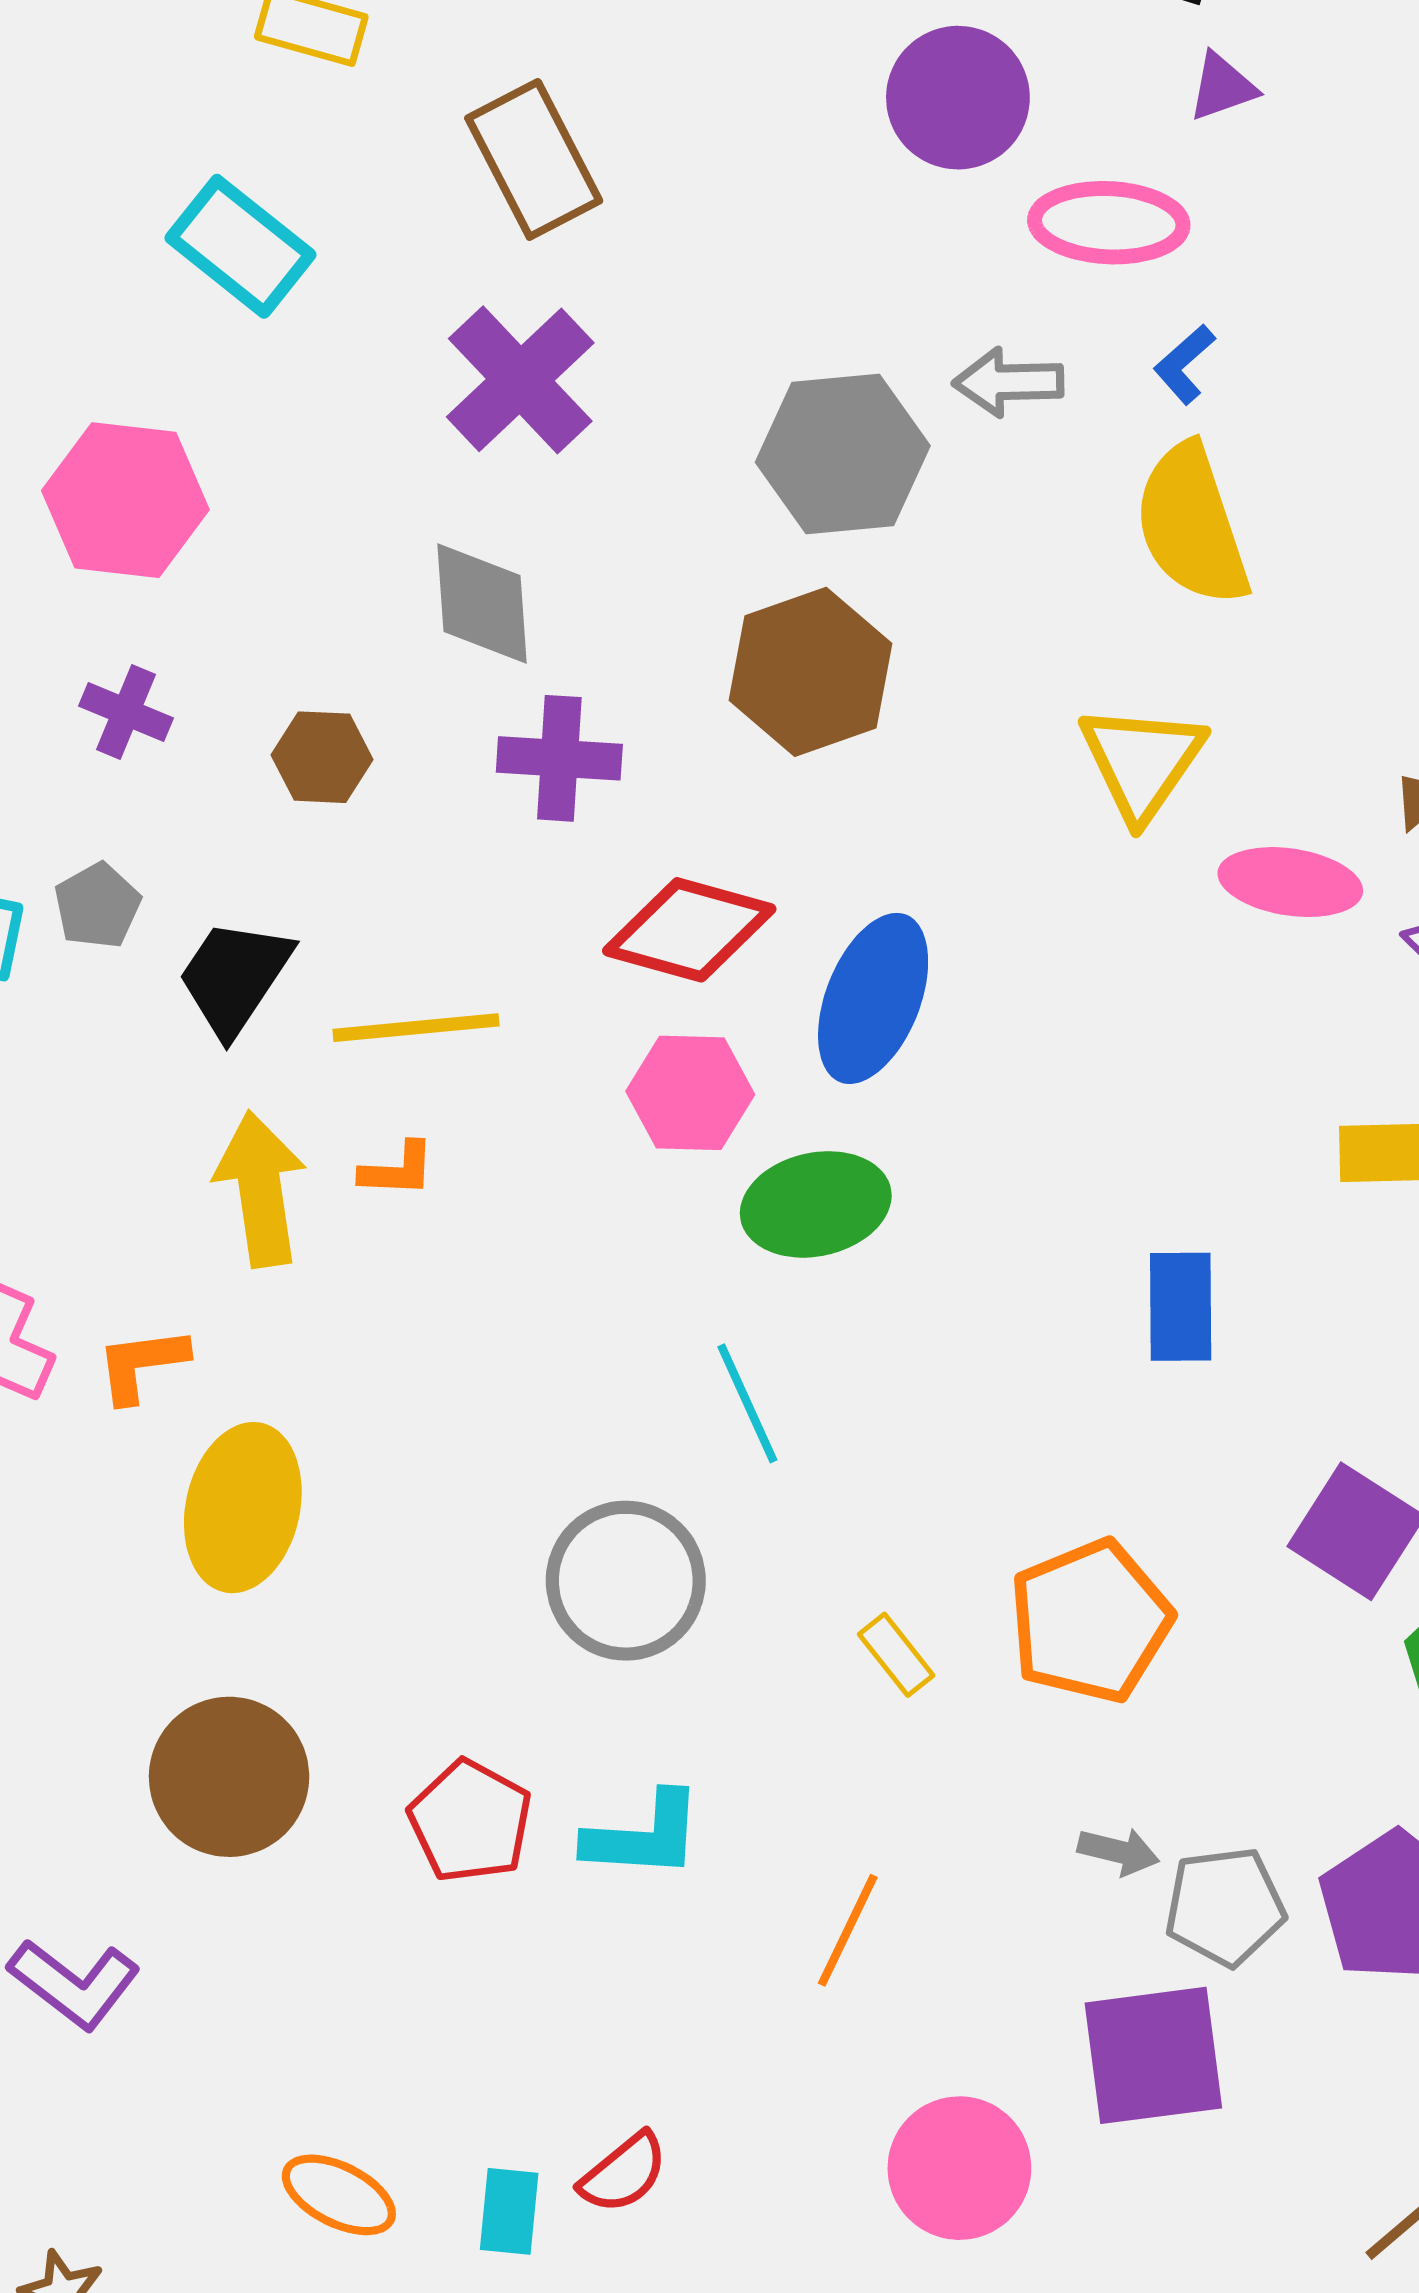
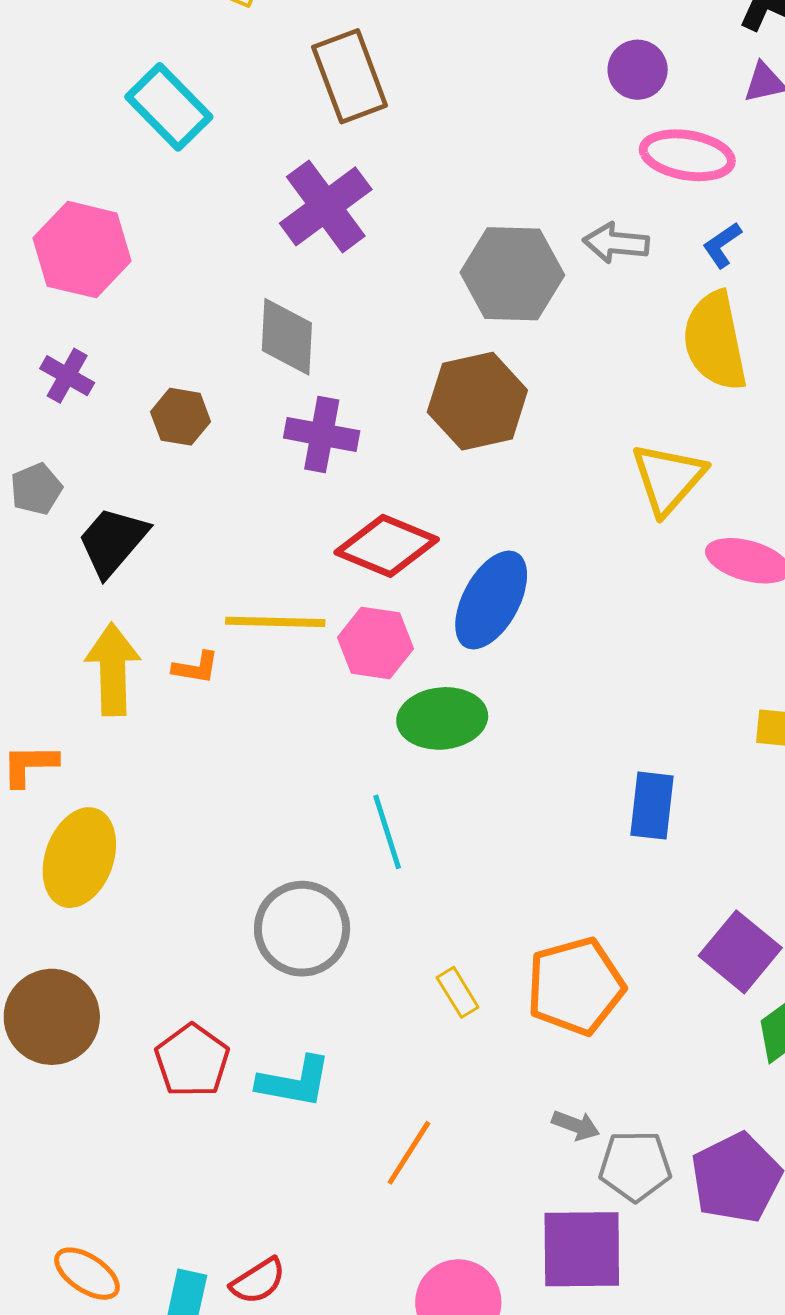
purple circle: (958, 98) -> (638, 70), moved, size x0.7
yellow line: (416, 1028) -> (275, 622), moved

